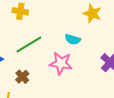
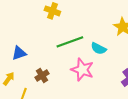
green line: (29, 44) -> (70, 42), moved

